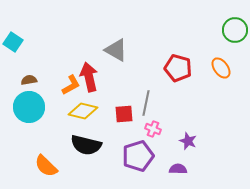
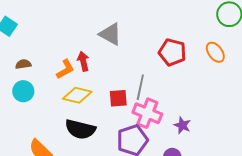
red arrow: (89, 77) -> (83, 61), size x0.7
cyan circle: (29, 107) -> (23, 91), size x0.7
pink cross: (153, 129) -> (147, 113), size x1.8

